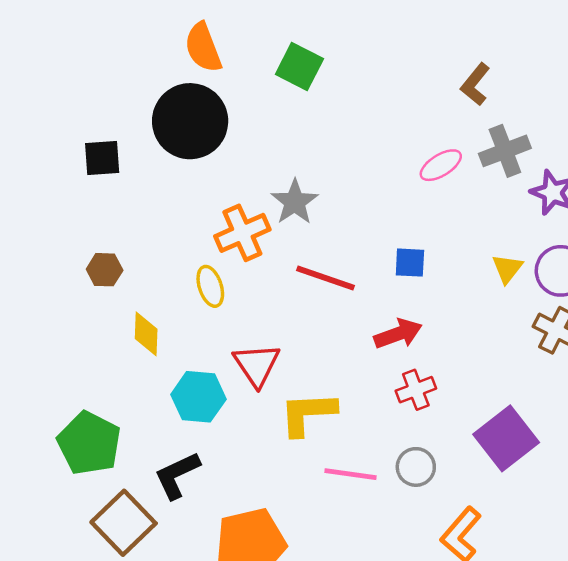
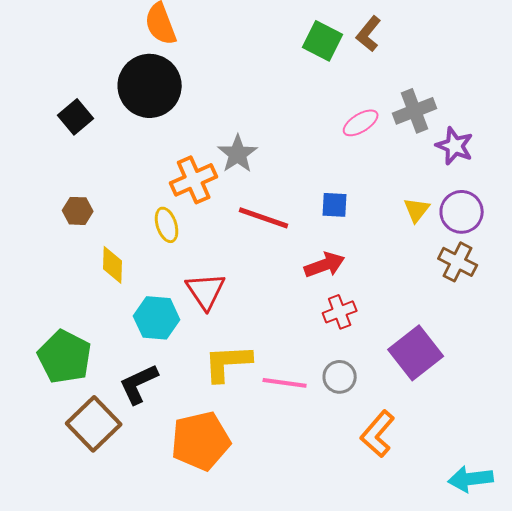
green square: (299, 67) -> (323, 41), moved
brown L-shape: (475, 84) -> (369, 34), moved
black square: (102, 158) -> (76, 117), turned -36
yellow L-shape: (308, 413) -> (228, 363), moved

